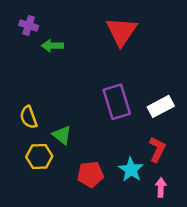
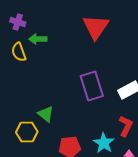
yellow semicircle: (29, 117) -> (19, 52), moved

